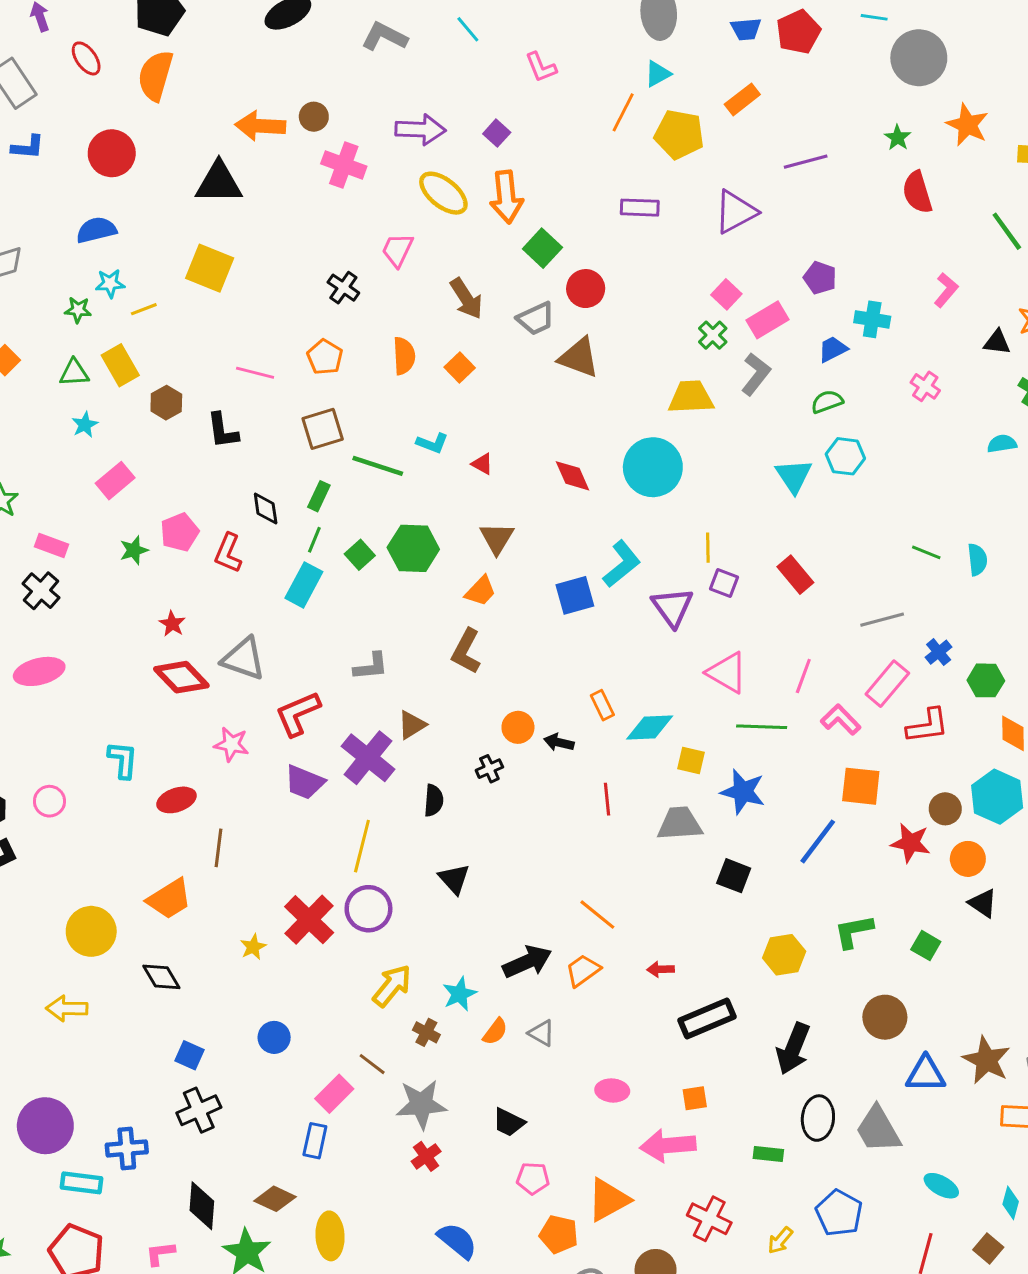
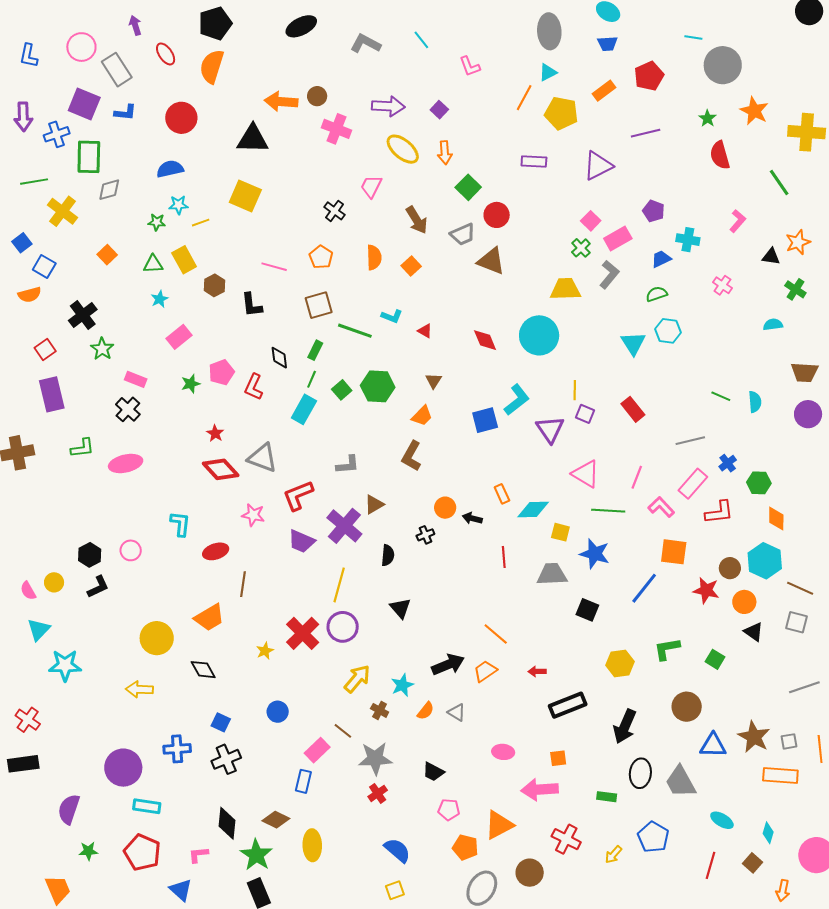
red pentagon: (798, 32) -> (649, 76), moved
orange arrow: (506, 197) -> (445, 153), size x0.7
brown triangle: (497, 538) -> (434, 381), size x0.7
blue cross: (127, 1148) -> (177, 749), moved

